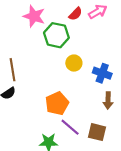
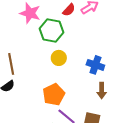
yellow circle: (74, 63) -> (59, 58), moved

